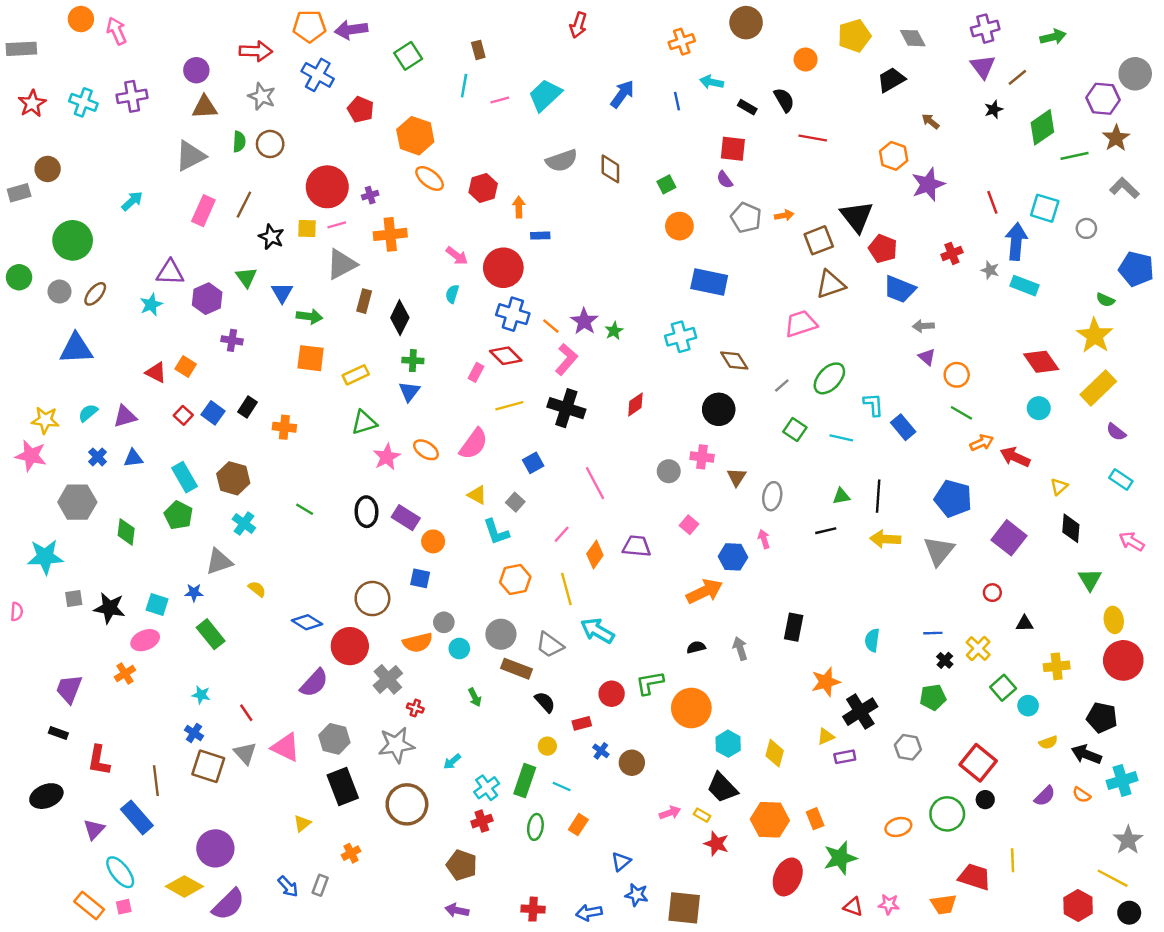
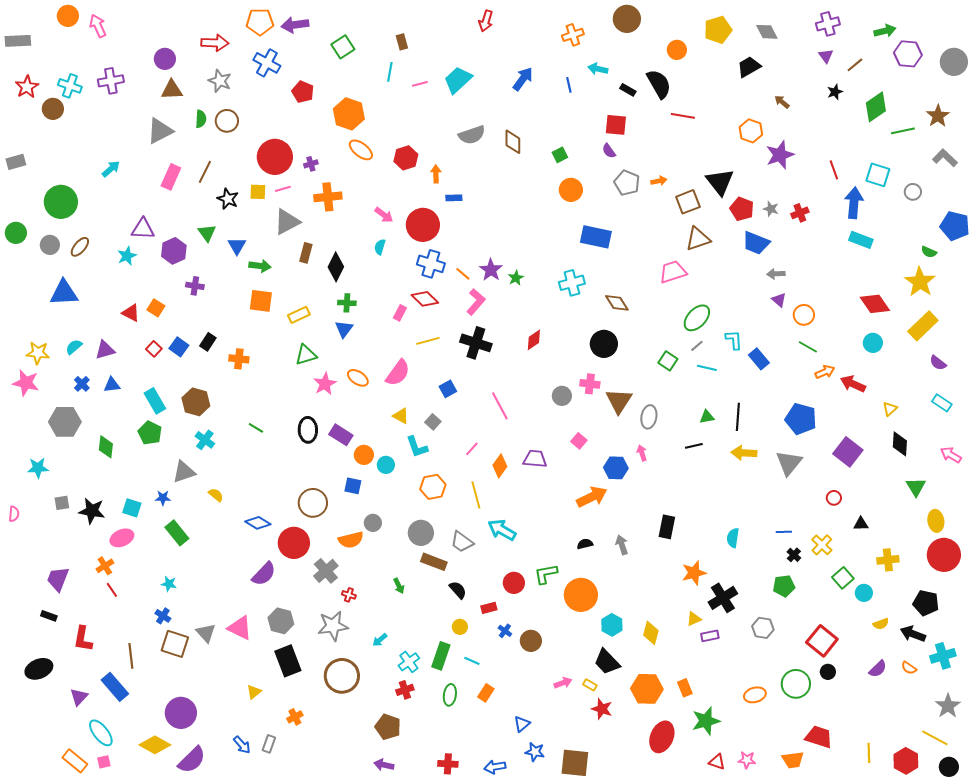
purple triangle: (983, 67) -> (826, 56), size x0.7
purple hexagon: (1103, 99) -> (908, 54), moved
black semicircle: (784, 100) -> (659, 84), size x1.4
brown circle: (48, 169) -> (53, 109), moved
gray star: (990, 270) -> (771, 209), moved
gray line: (782, 386) -> (697, 346), moved
brown triangle: (737, 477) -> (619, 401), size x1.6
cyan star: (45, 557) -> (38, 468), size x0.7
cyan circle: (459, 648) -> (386, 465), moved
red line: (246, 713) -> (112, 590), moved
yellow line: (1013, 860) -> (869, 753), moved

